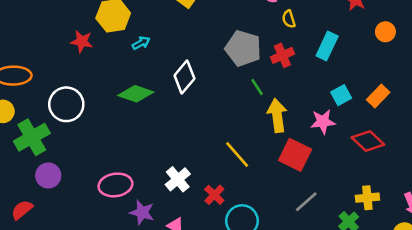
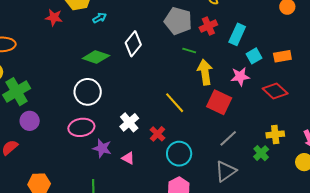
cyan rectangle: (327, 46) -> (237, 34), moved
green line: (257, 87) -> (189, 51), turned -40
orange rectangle: (378, 96) -> (282, 56), turned 36
white circle: (66, 104) -> (88, 92), moved

